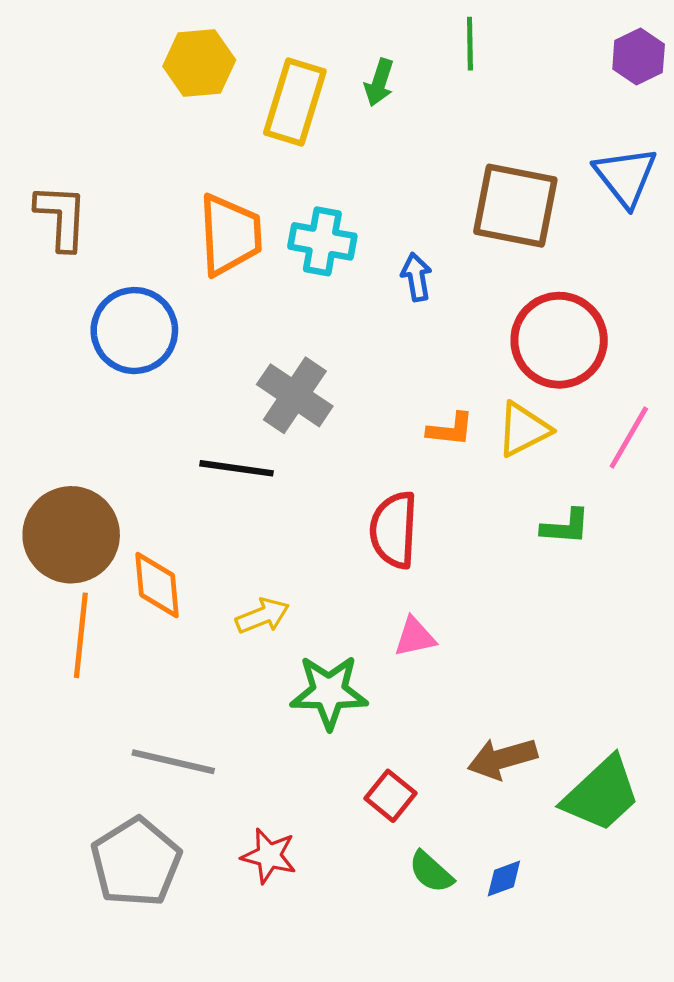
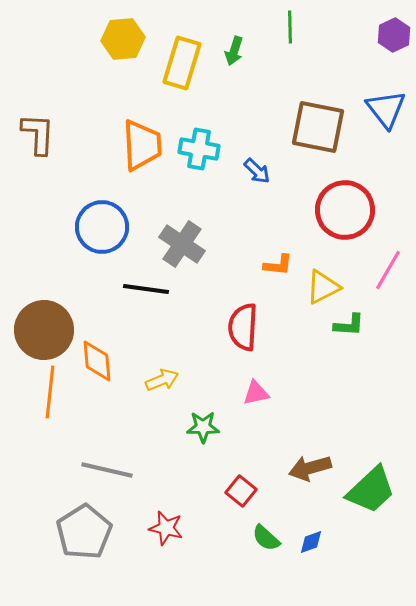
blue arrow: (416, 277) -> (257, 171), turned 144
blue circle: (134, 331) -> (102, 227), moved
yellow triangle: (523, 429) -> (323, 287), moved
green star: (329, 692) -> (203, 427), size x0.7

